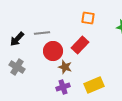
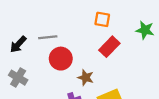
red rectangle: (80, 45) -> (109, 47), moved
brown star: (65, 67) -> (86, 78), moved

